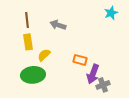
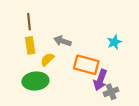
cyan star: (111, 13) -> (114, 42), moved
gray arrow: (58, 25) -> (62, 41), moved
orange rectangle: (80, 60) -> (86, 65), size x1.6

